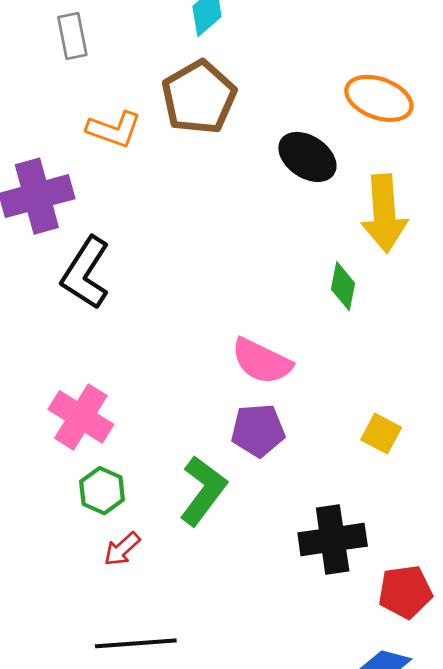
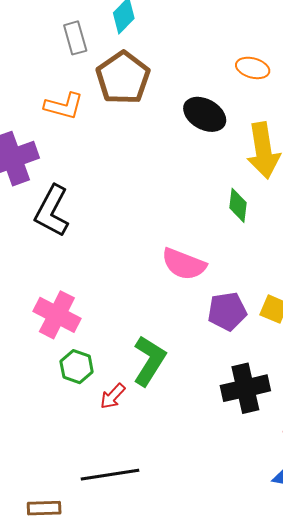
gray rectangle: (72, 36) -> (75, 38), moved
orange ellipse: (379, 98) -> (253, 68), size x0.7
purple pentagon: (258, 430) -> (227, 311), moved
red arrow: (122, 549) -> (113, 396), moved

